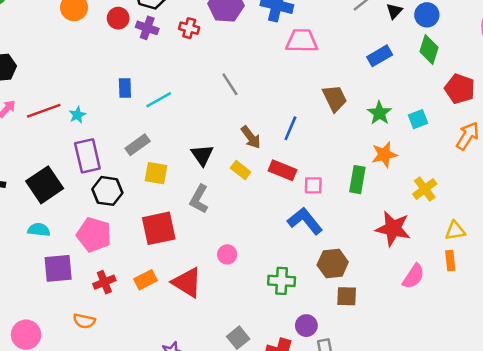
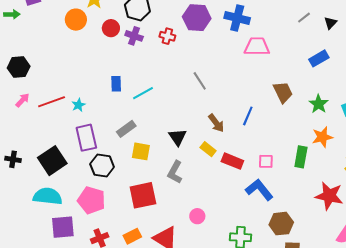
red rectangle: (283, 170) -> (232, 161), moved
cyan semicircle: (39, 230) -> (48, 196), size x1.6

